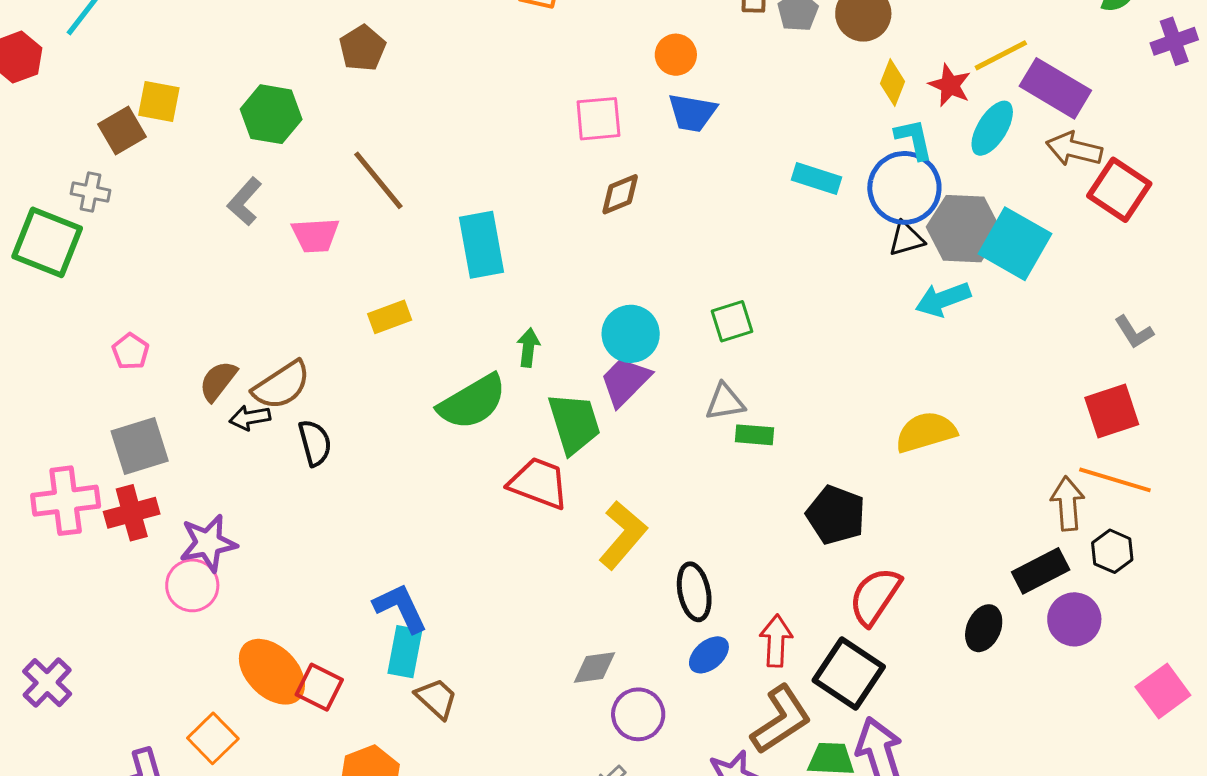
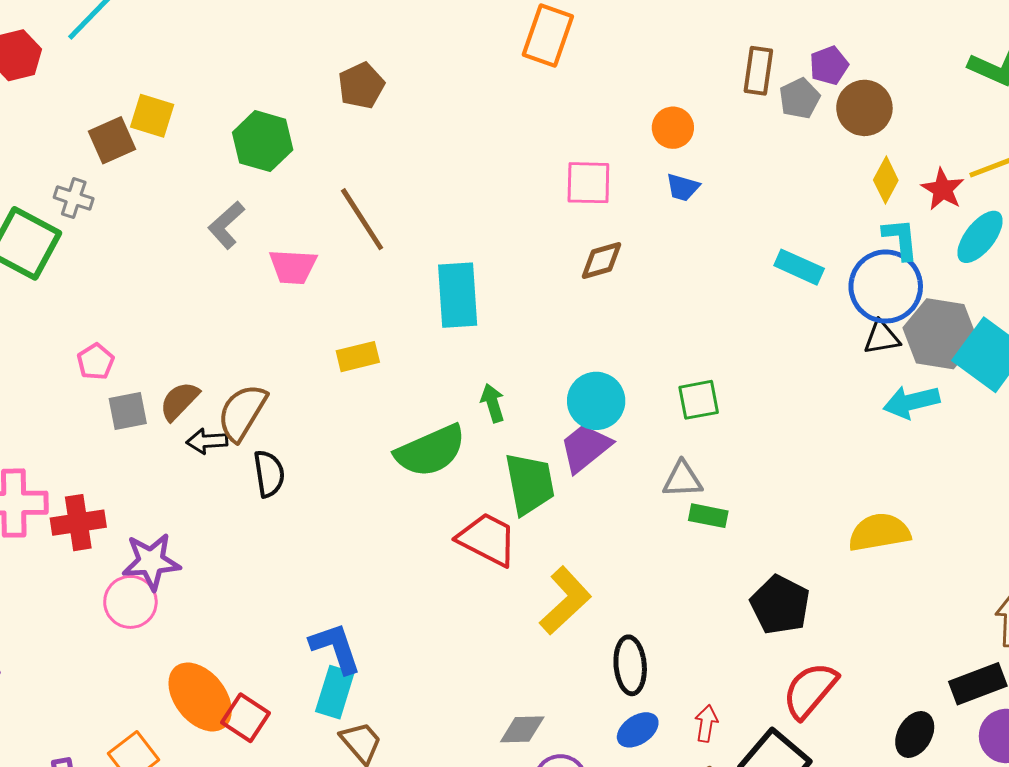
blue trapezoid: (692, 113) -> (683, 187), size x0.7
green arrow: (528, 348) -> (493, 403), turned -30
brown semicircle: (281, 385) -> (242, 412), turned 148
gray square: (140, 446) -> (128, 411), moved, size x0.7
red arrow: (776, 641) -> (706, 723), size x0.7

